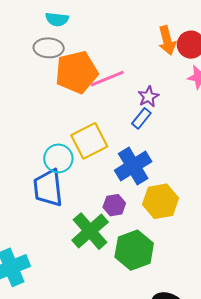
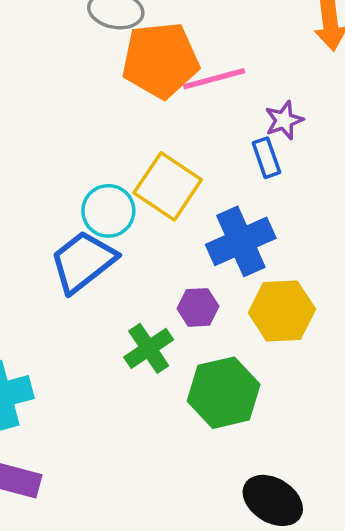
blue rectangle: (141, 118) -> (266, 158), turned -65
yellow square: (89, 141) -> (168, 186), turned -36
blue trapezoid: (48, 188) -> (83, 262), turned 51
green cross: (90, 231) -> (149, 348), size x0.7

